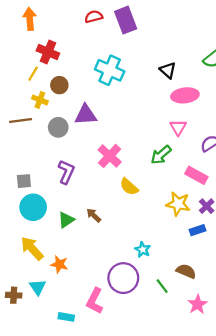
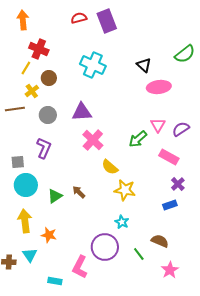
yellow cross: (40, 100) -> (32, 91), turned 32
purple triangle: (86, 115) -> (82, 112), moved
pink triangle: (178, 127) -> (158, 125), moved
purple L-shape: (66, 172) -> (44, 148), moved
yellow star: (178, 204) -> (125, 190), moved
yellow arrow: (32, 248) -> (25, 221), turned 35

